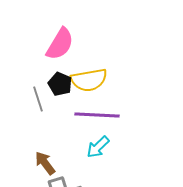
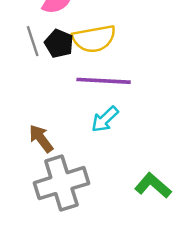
gray line: (38, 99) -> (33, 41), moved

